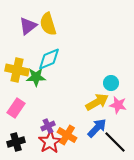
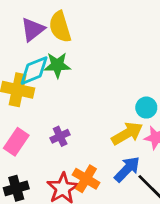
cyan diamond: (49, 59) -> (34, 71), moved
green star: (36, 77) -> (57, 65), moved
purple cross: (48, 126) -> (60, 136), moved

